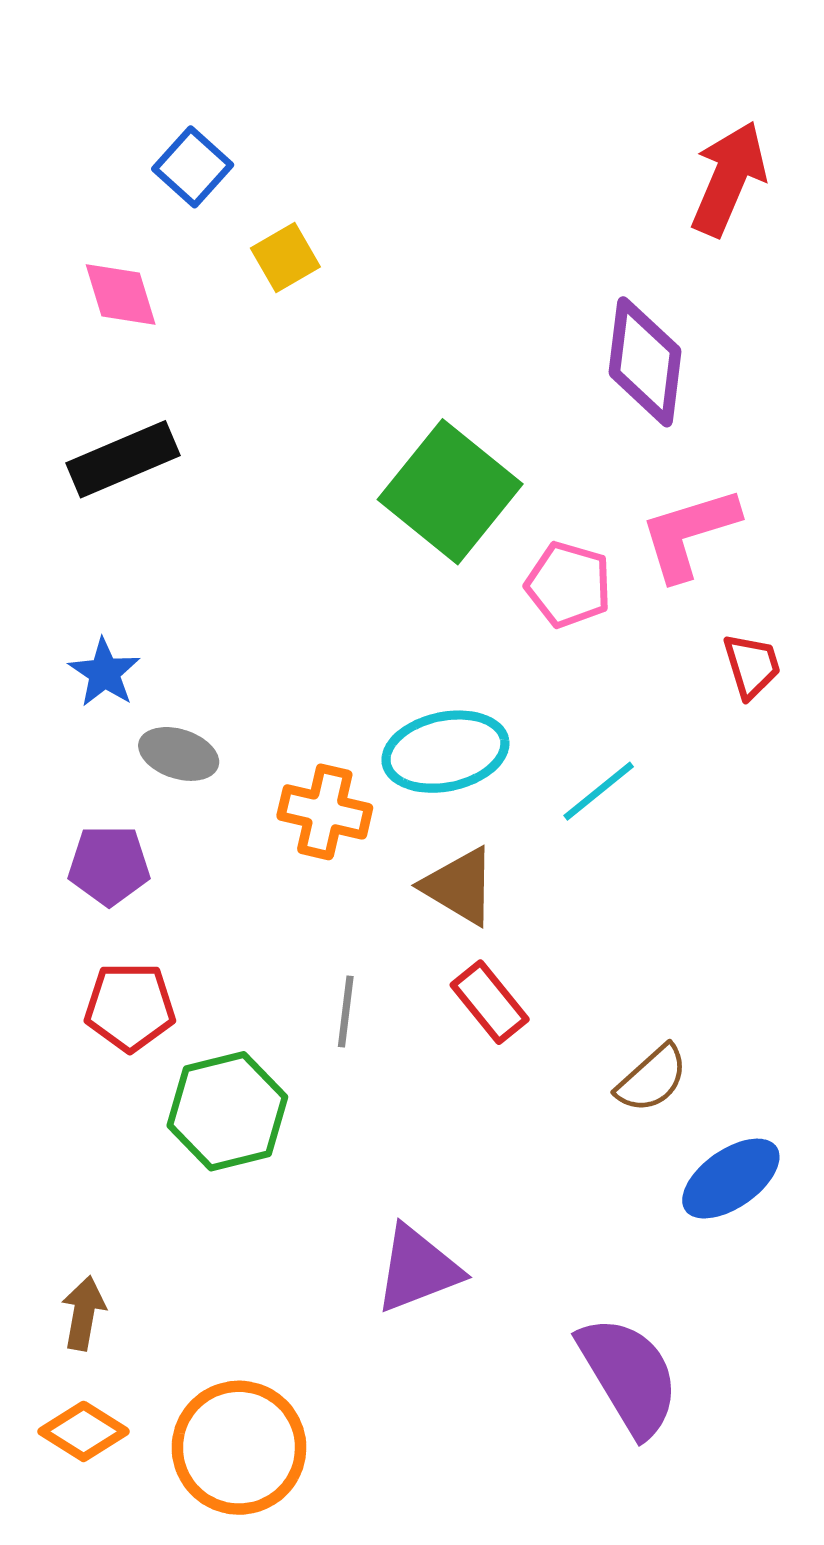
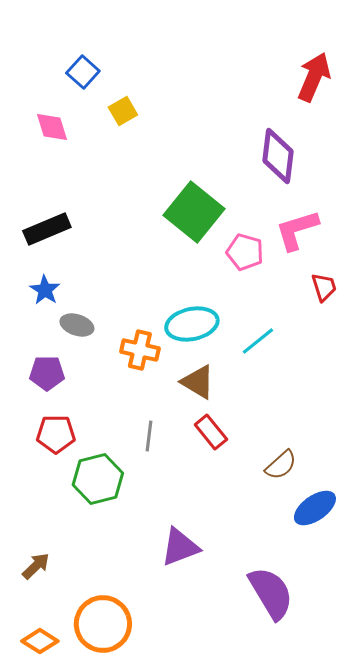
black rectangle: (123, 459) -> (47, 229), moved
brown arrow: (84, 1313) -> (36, 566), turned 36
orange diamond: (84, 1431) -> (40, 641), moved

